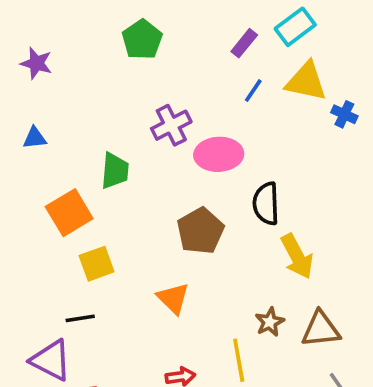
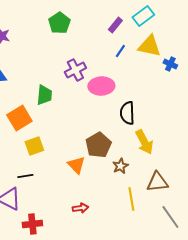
brown pentagon: (200, 231) -> (98, 145), moved
brown star: (270, 322) -> (120, 166), moved
yellow line: (239, 360) -> (131, 199), moved

